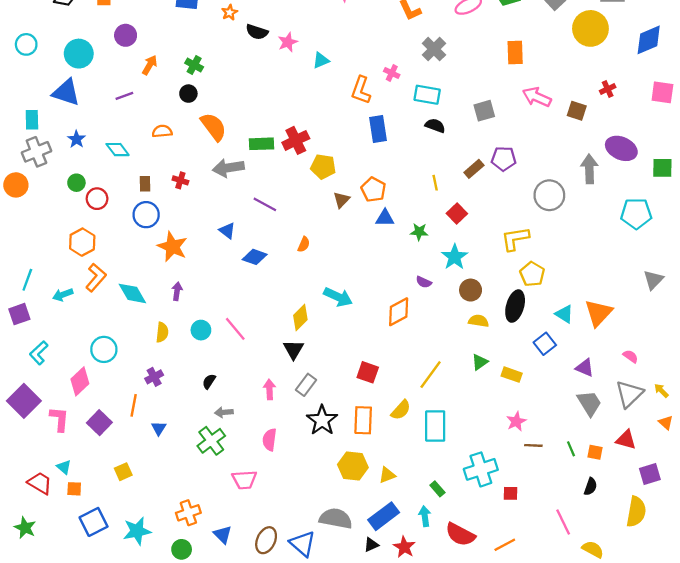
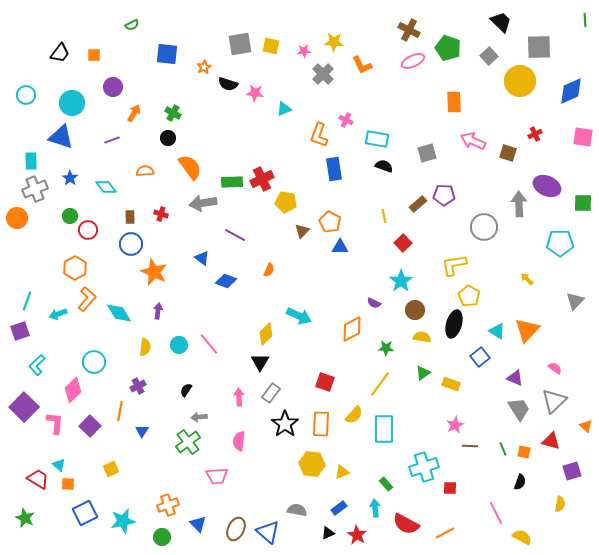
pink star: (288, 42) -> (255, 93), turned 30
gray cross: (434, 49) -> (323, 74), moved
green star: (419, 232) -> (386, 348), moved
yellow arrow: (661, 391) -> (527, 279), moved
yellow semicircle: (636, 512) -> (560, 504), size x0.6
blue rectangle: (384, 516) -> (339, 508), size x0.6
gray semicircle: (336, 519) -> (297, 510), size x0.7

